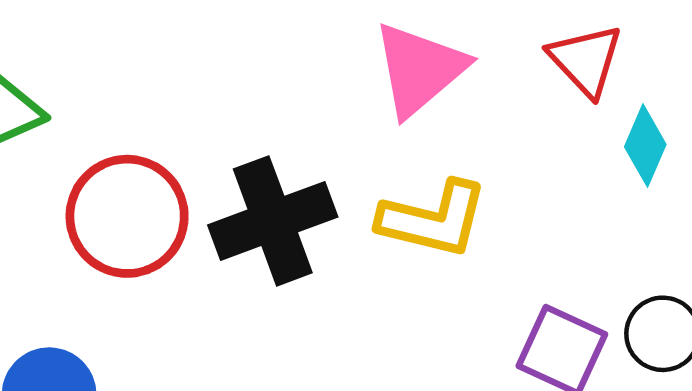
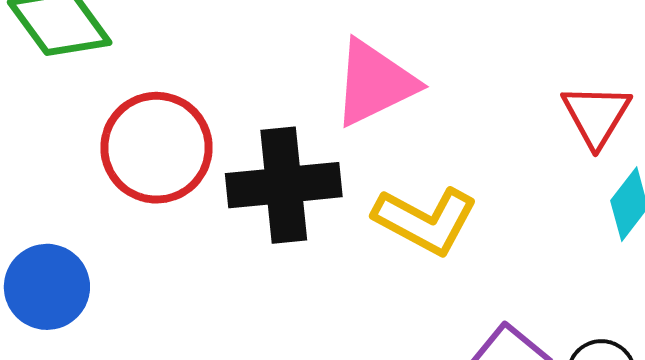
pink triangle: (419, 69) -> (375, 83), moved

